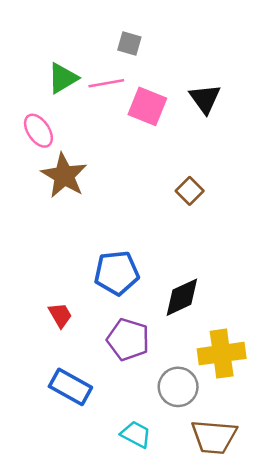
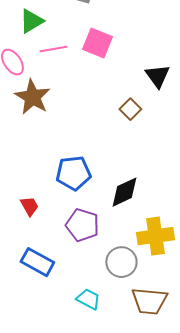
pink line: (106, 83) -> (53, 49), moved
black triangle: (205, 99) -> (157, 76), moved

